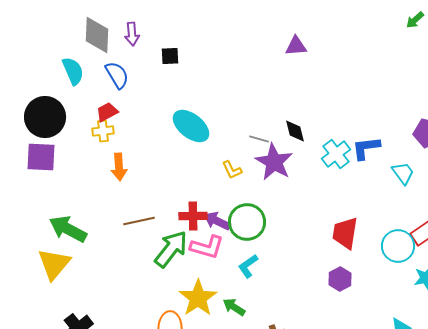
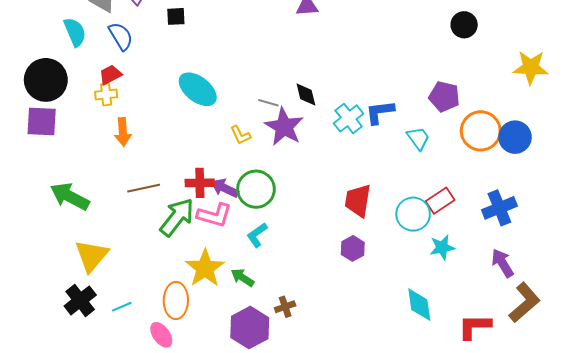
yellow triangle: (54, 264) -> (92, 256), moved

